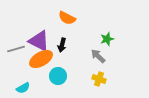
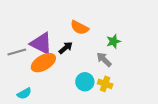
orange semicircle: (67, 18) -> (80, 28), moved
black arrow: (62, 45) -> (66, 48), turned -144
cyan circle: (58, 76) -> (85, 82), moved

